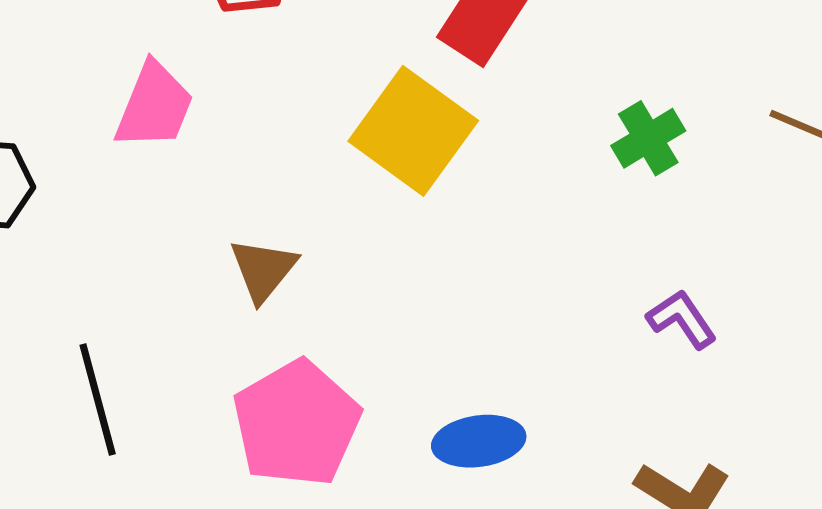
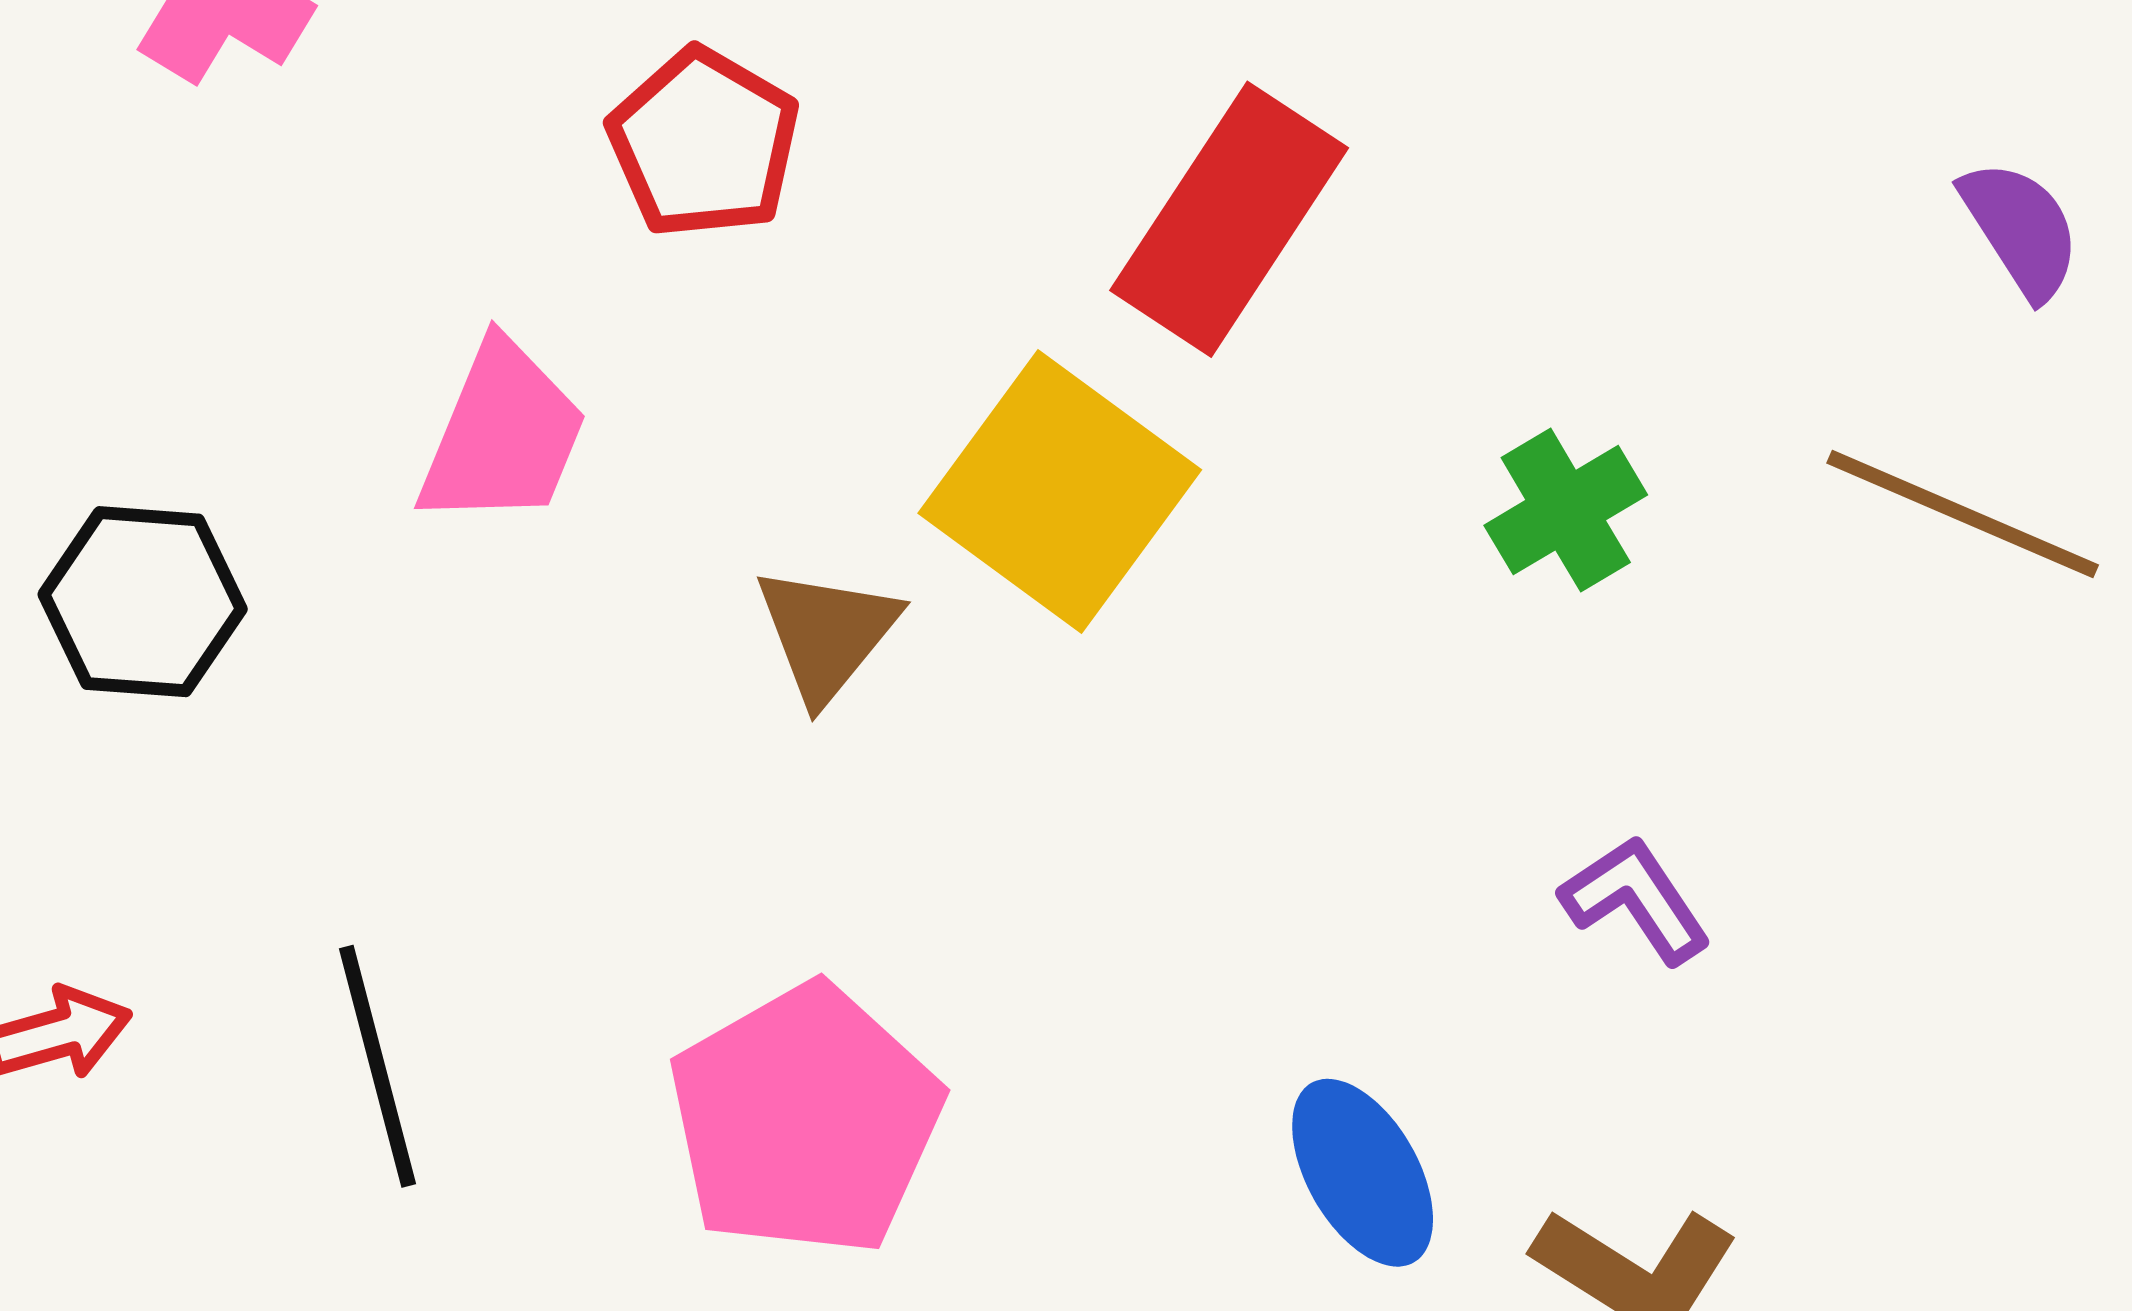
brown triangle: (263, 270) -> (827, 634), moved
blue ellipse: (479, 441) -> (1363, 1173), moved, turned 68

